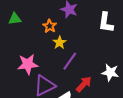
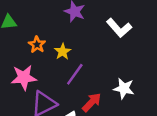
white L-shape: (106, 22) -> (119, 28), turned -50
orange star: (50, 26) -> (37, 45), moved

